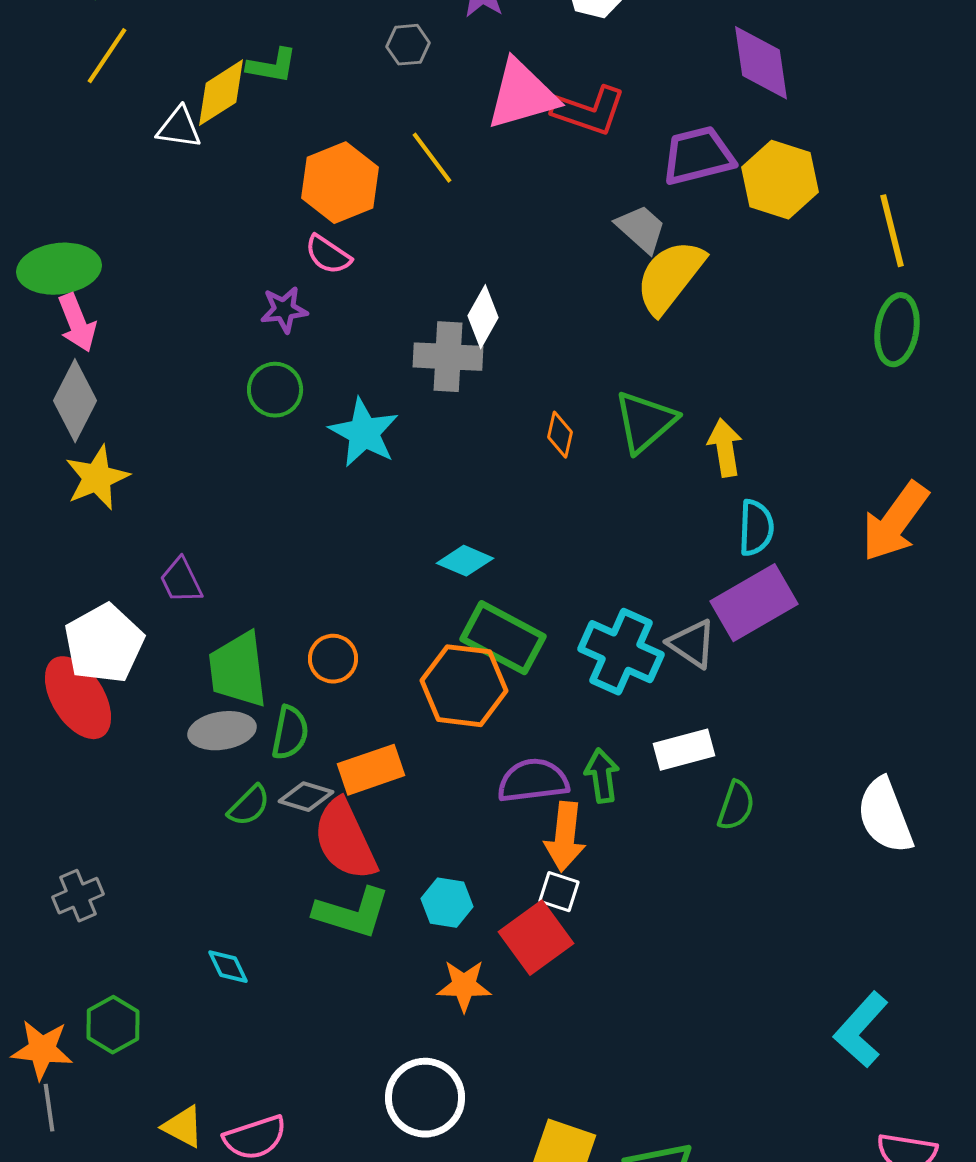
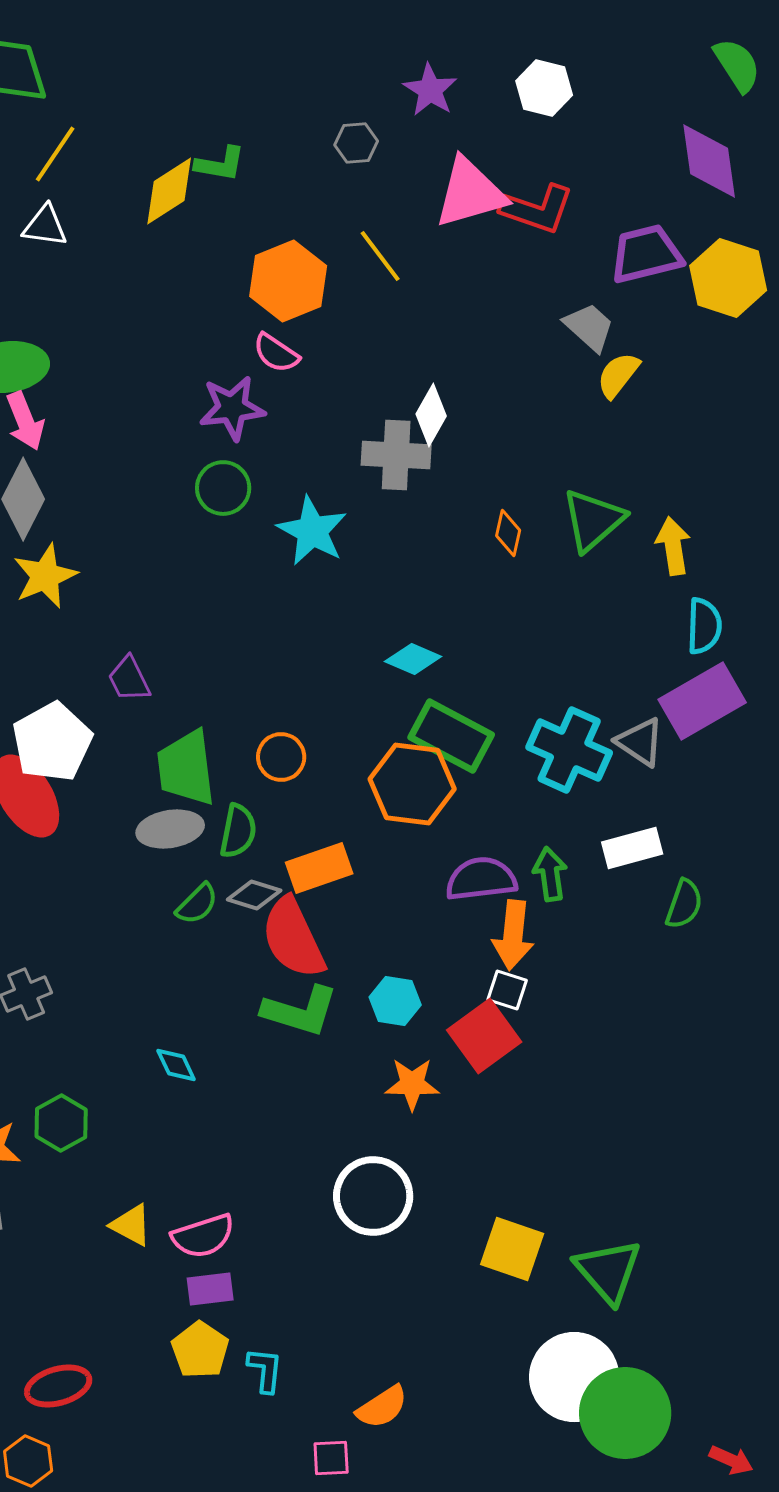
white triangle: (179, 128) -> (45, 226), moved
yellow semicircle: (670, 277) -> (618, 375), size x0.6
purple star: (284, 310) -> (232, 408), size x1.4

